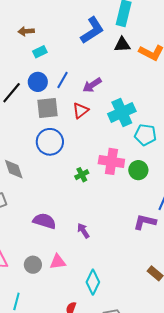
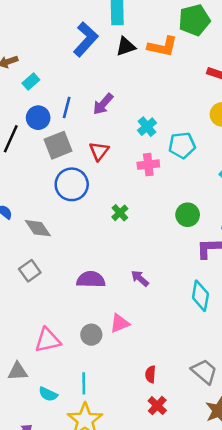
red triangle: (81, 111) -> (99, 151), moved
cyan cross: (122, 113) -> (147, 127), size x0.6
pink cross: (111, 161) -> (148, 165), moved, size x0.7
green circle: (138, 170) -> (188, 215), moved
cyan diamond: (93, 282) -> (200, 296), moved

